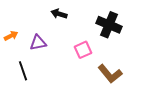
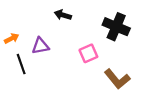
black line: (23, 71) -> (21, 64), moved

